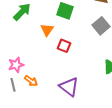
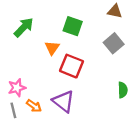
red square: (64, 46) -> (71, 66), size x1.5
purple triangle: (69, 87) -> (64, 101), moved

